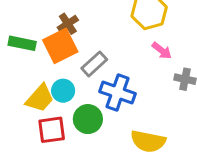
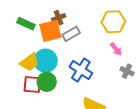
gray rectangle: (94, 64) -> (71, 34), moved
cyan circle: (63, 91) -> (46, 61), size x1.5
green circle: (88, 119) -> (47, 82), moved

